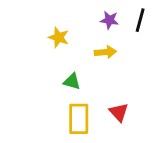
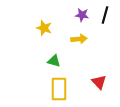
red triangle: (119, 112) -> (99, 82), moved

